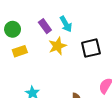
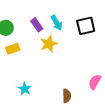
black square: (91, 48) -> (86, 26), moved

